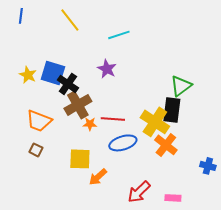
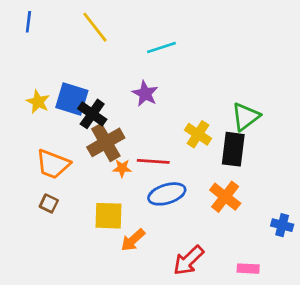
yellow cross: (155, 122) -> (198, 134), moved, size x0.7
pink rectangle: (173, 198) -> (248, 269), moved

